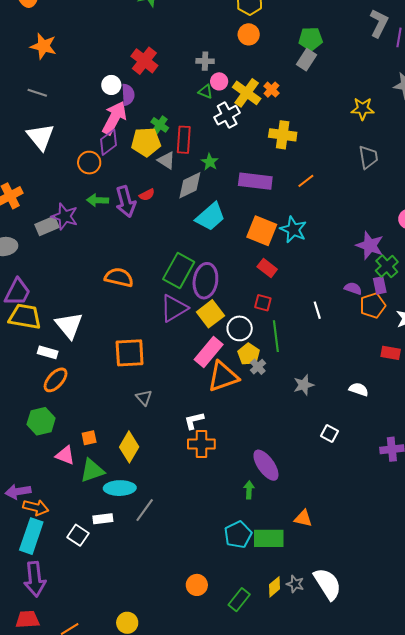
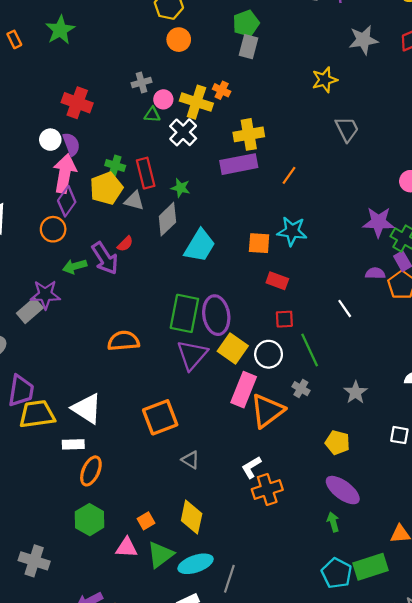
purple rectangle: (255, 181) -> (239, 164), moved
orange square: (262, 231) -> (259, 243), size x0.7
yellow pentagon: (249, 354) -> (338, 442), moved

